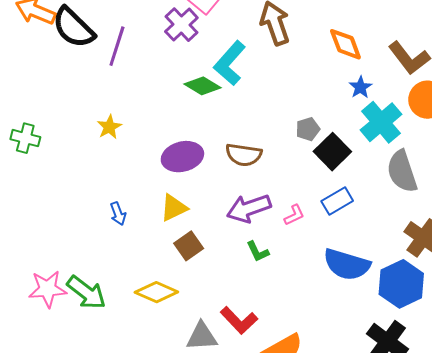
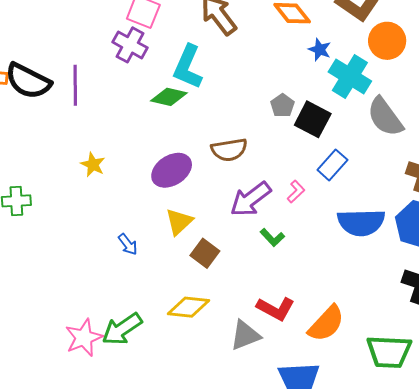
green arrow: (86, 292) -> (122, 329), turned 126

